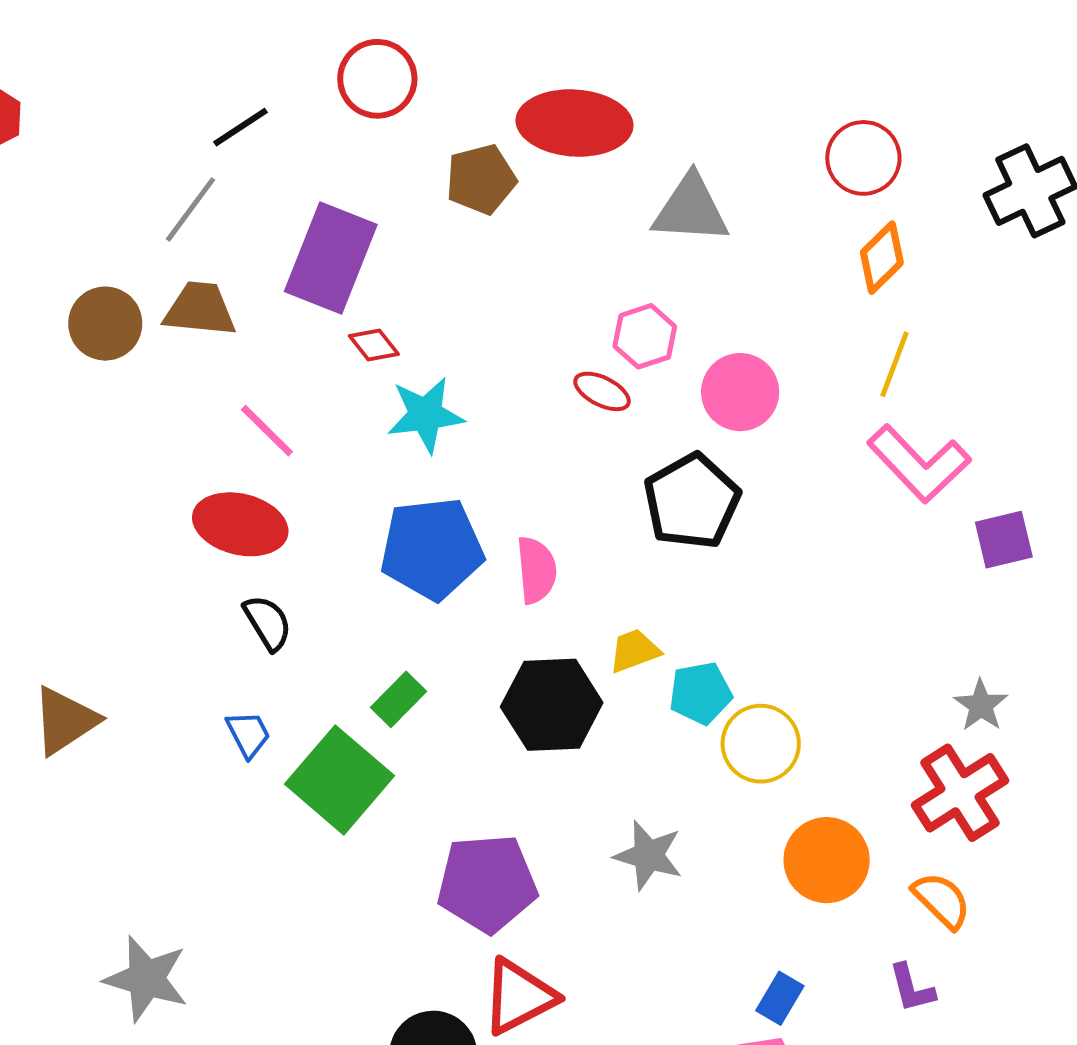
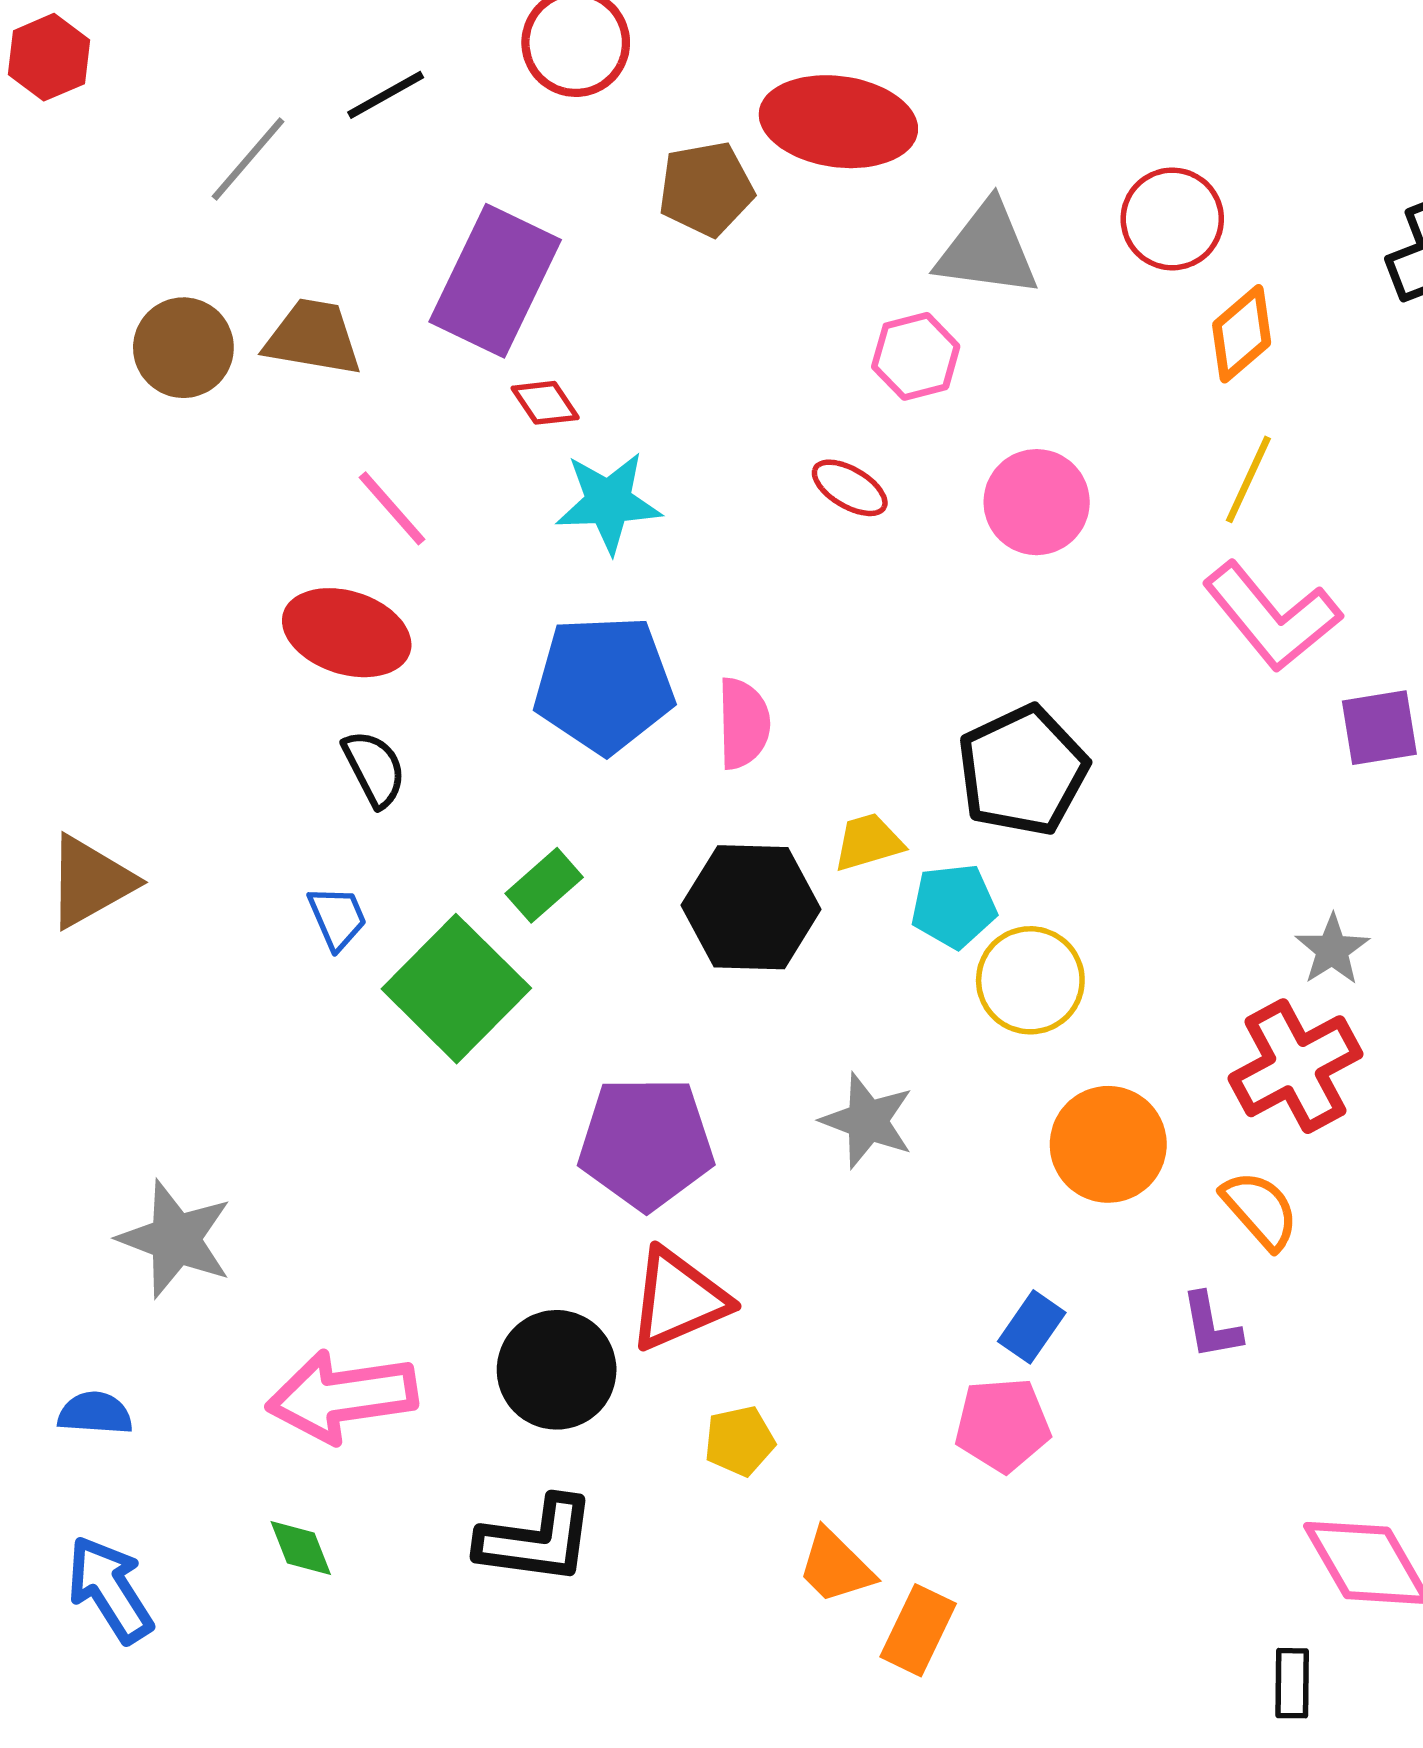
red circle: (863, 158) -> (1172, 219), moved
gray line: (190, 209) -> (248, 159), moved
pink hexagon: (645, 336) -> (916, 356), moved
black pentagon: (692, 501) -> (1023, 771), moved

